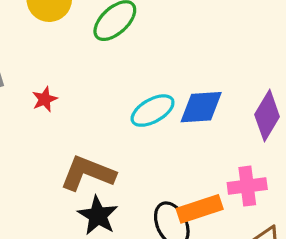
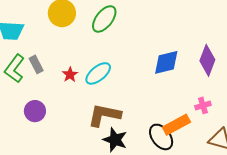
cyan ellipse: (153, 111) -> (98, 73), moved
pink cross: (247, 186) -> (203, 105), size x0.7

